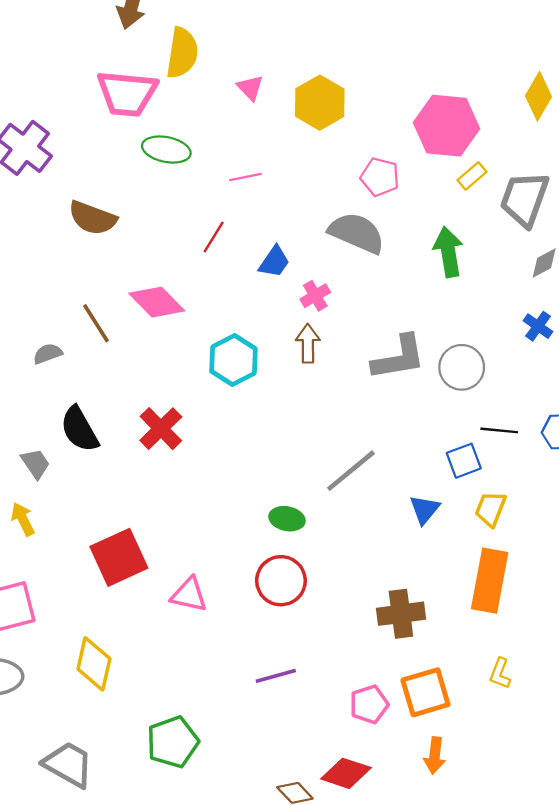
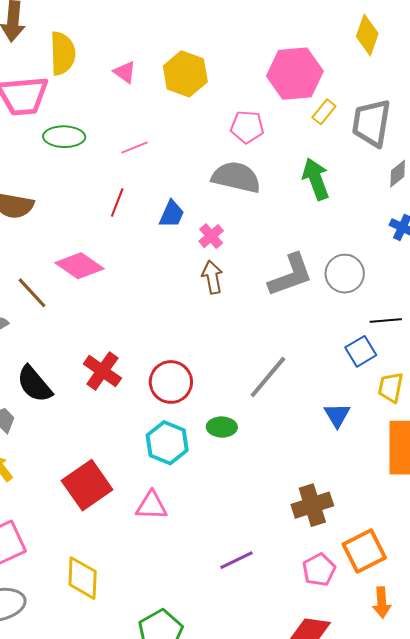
cyan hexagon: (233, 360) -> (167, 443), moved
blue triangle: (425, 509) -> (337, 415), moved
red circle: (281, 581) -> (171, 382), moved
brown cross: (401, 614) -> (312, 505), moved

